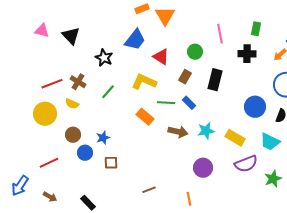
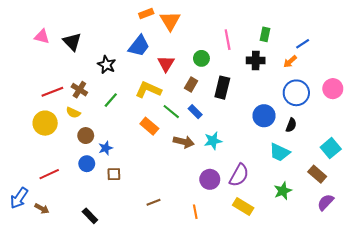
red triangle: (161, 57) -> (166, 64), turned 30
green line: (166, 103) -> (171, 112), turned 36
brown circle: (73, 135) -> (86, 136), moved
yellow rectangle: (235, 138) -> (243, 206), moved
purple semicircle: (246, 164) -> (239, 175), moved, turned -40
brown arrow: (50, 197) -> (42, 209), moved

